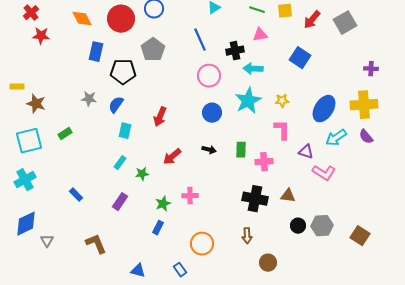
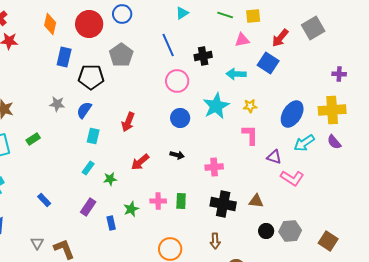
orange diamond: (82, 19) -> (50, 24), turned 40
red arrow: (312, 20) -> (280, 38), moved
pink triangle: (260, 35) -> (242, 40), moved
cyan arrow: (253, 69) -> (236, 74), moved
green rectangle: (241, 150) -> (181, 201), moved
pink cross: (264, 162) -> (214, 167), moved
blue rectangle: (158, 228) -> (111, 223), moved, turned -40
gray triangle: (47, 241) -> (37, 243), moved

